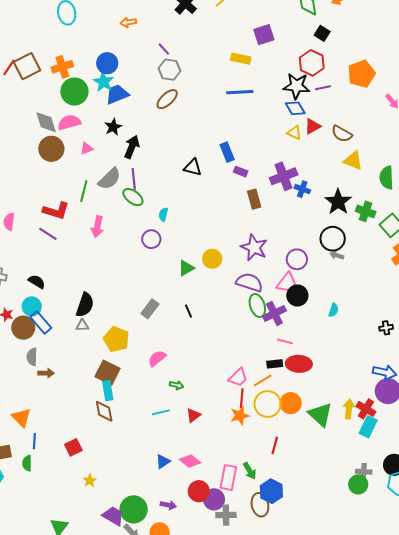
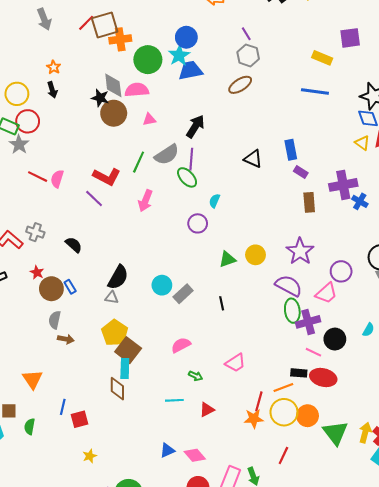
orange cross: (62, 67) -> (120, 39), moved
black star: (113, 127) -> (100, 98), moved, turned 30
black circle: (297, 296) -> (335, 339), moved
cyan circle: (32, 306) -> (162, 285), moved
blue rectangle: (41, 322) -> (70, 287), size x0.6
yellow pentagon: (116, 339) -> (115, 333), moved
pink trapezoid: (238, 377) -> (235, 363), moved
blue line: (34, 441) -> (63, 407), moved

